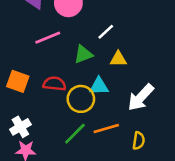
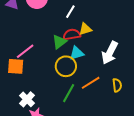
pink line: (48, 38) -> (25, 51), moved
green triangle: (83, 54) -> (59, 42), moved
red semicircle: (54, 84) -> (72, 35), moved

